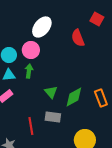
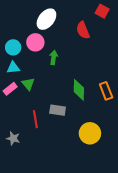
green arrow: (29, 71) -> (54, 58), moved
green triangle: (51, 92) -> (28, 84), moved
green diamond: (74, 97) -> (79, 90), turned -60

